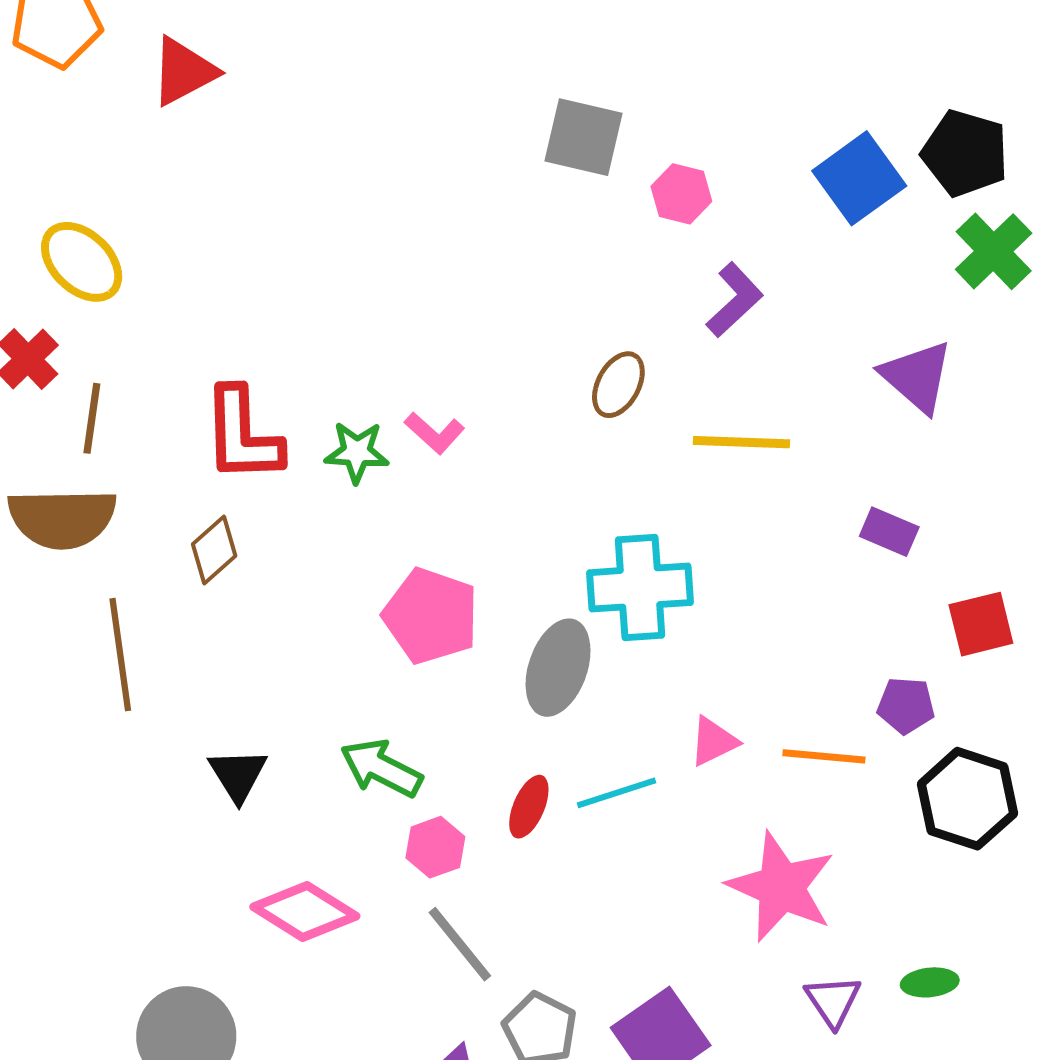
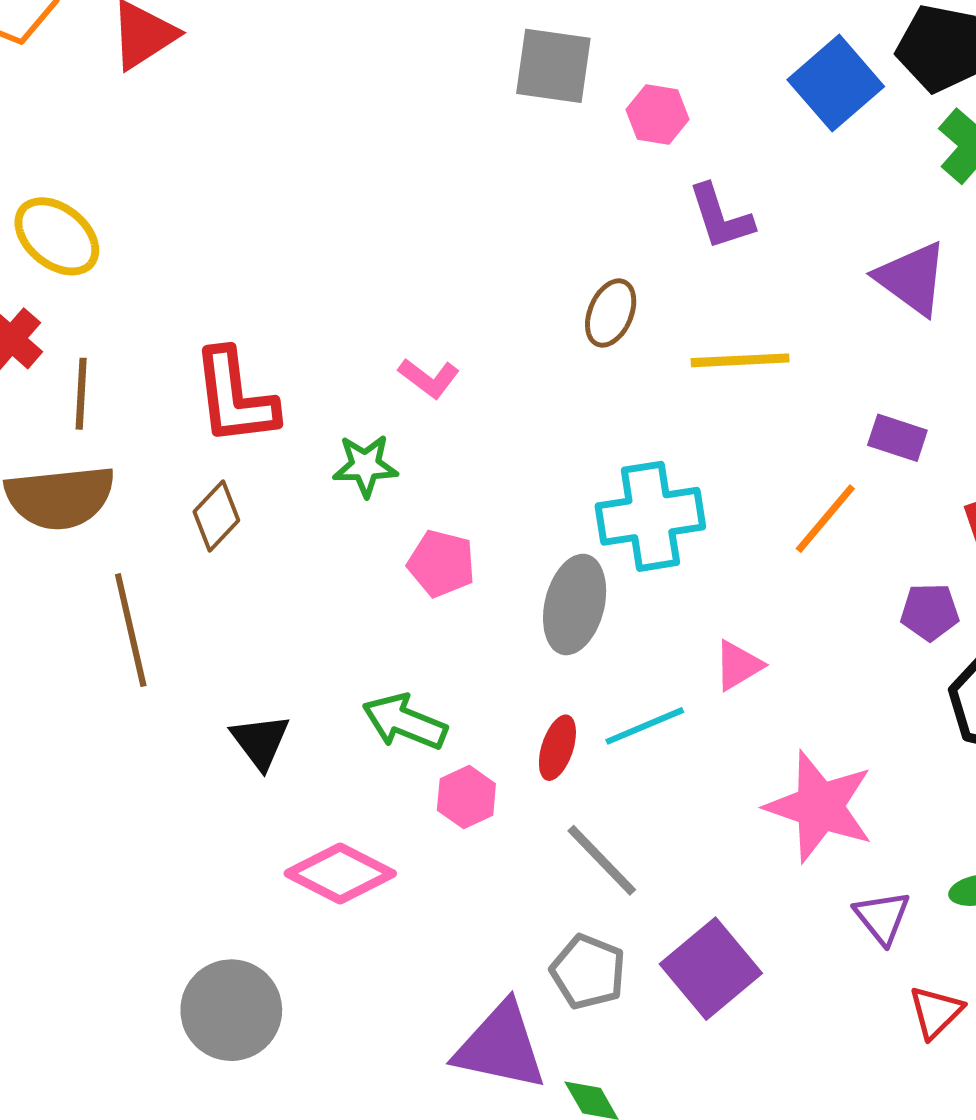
purple L-shape: (735, 300) -> (721, 217), turned 120
green star: (357, 452) -> (365, 466), moved
pink pentagon: (431, 616) -> (441, 563), size x0.7
orange line: (824, 756) -> (825, 519), moved, turned -50
gray line: (460, 944) -> (602, 860), moved

